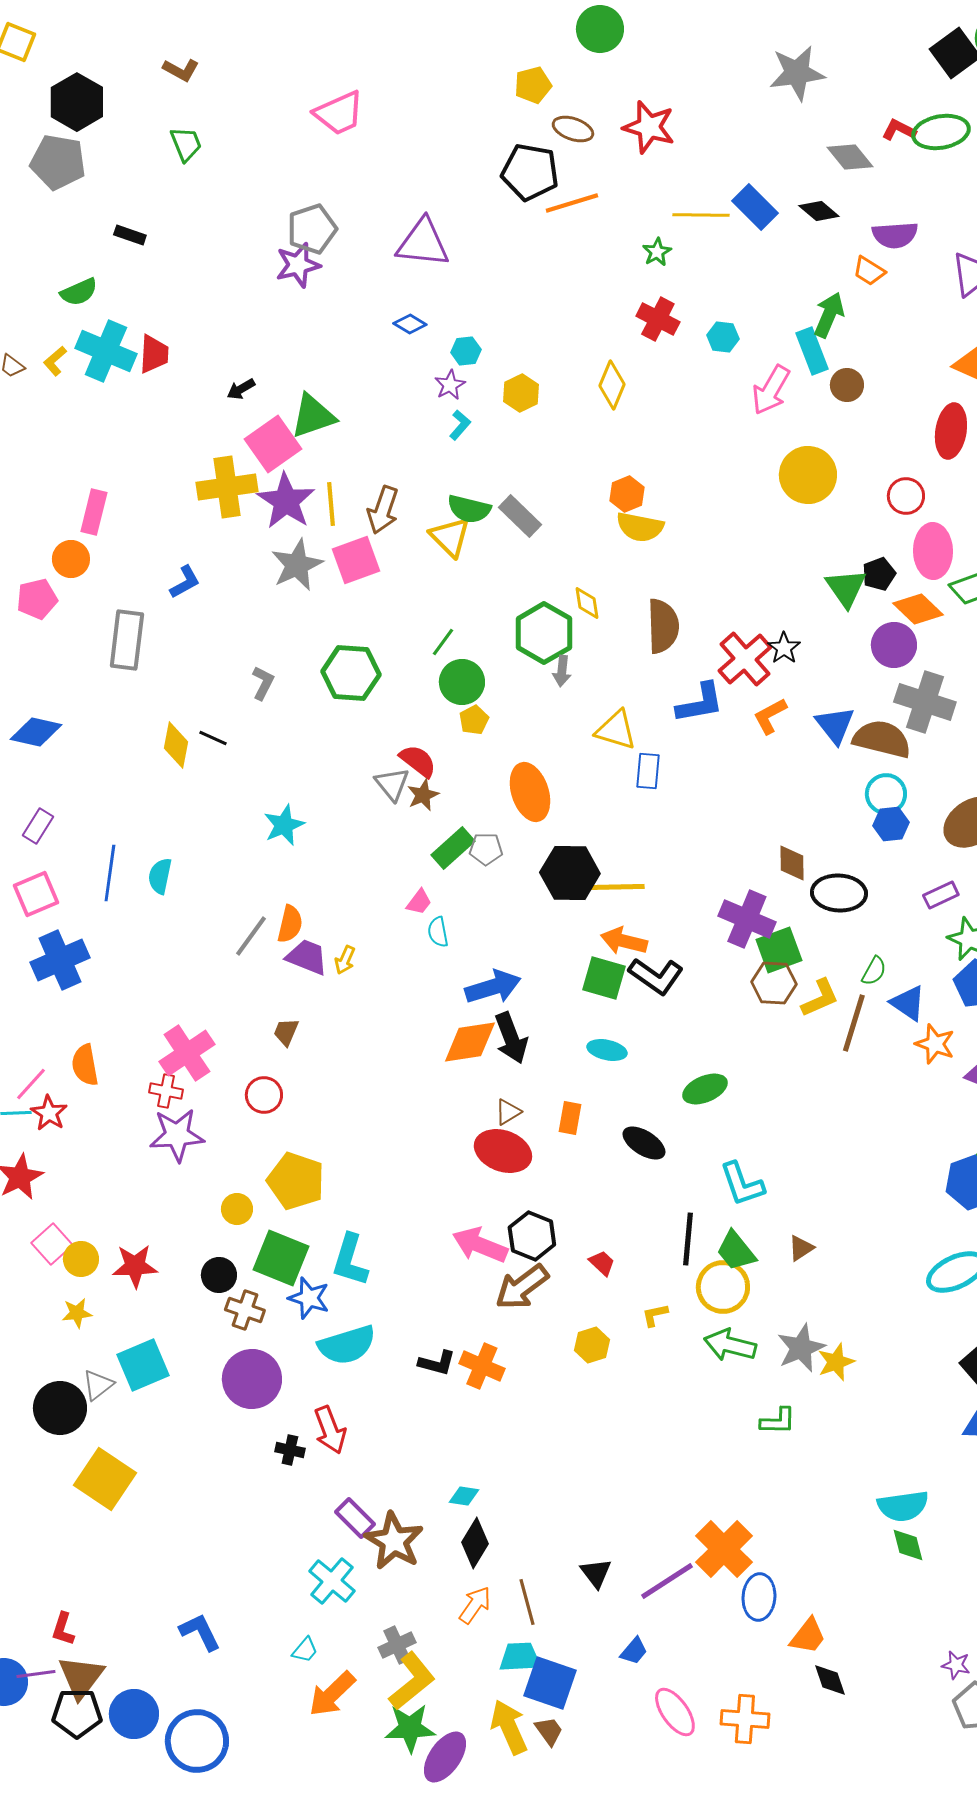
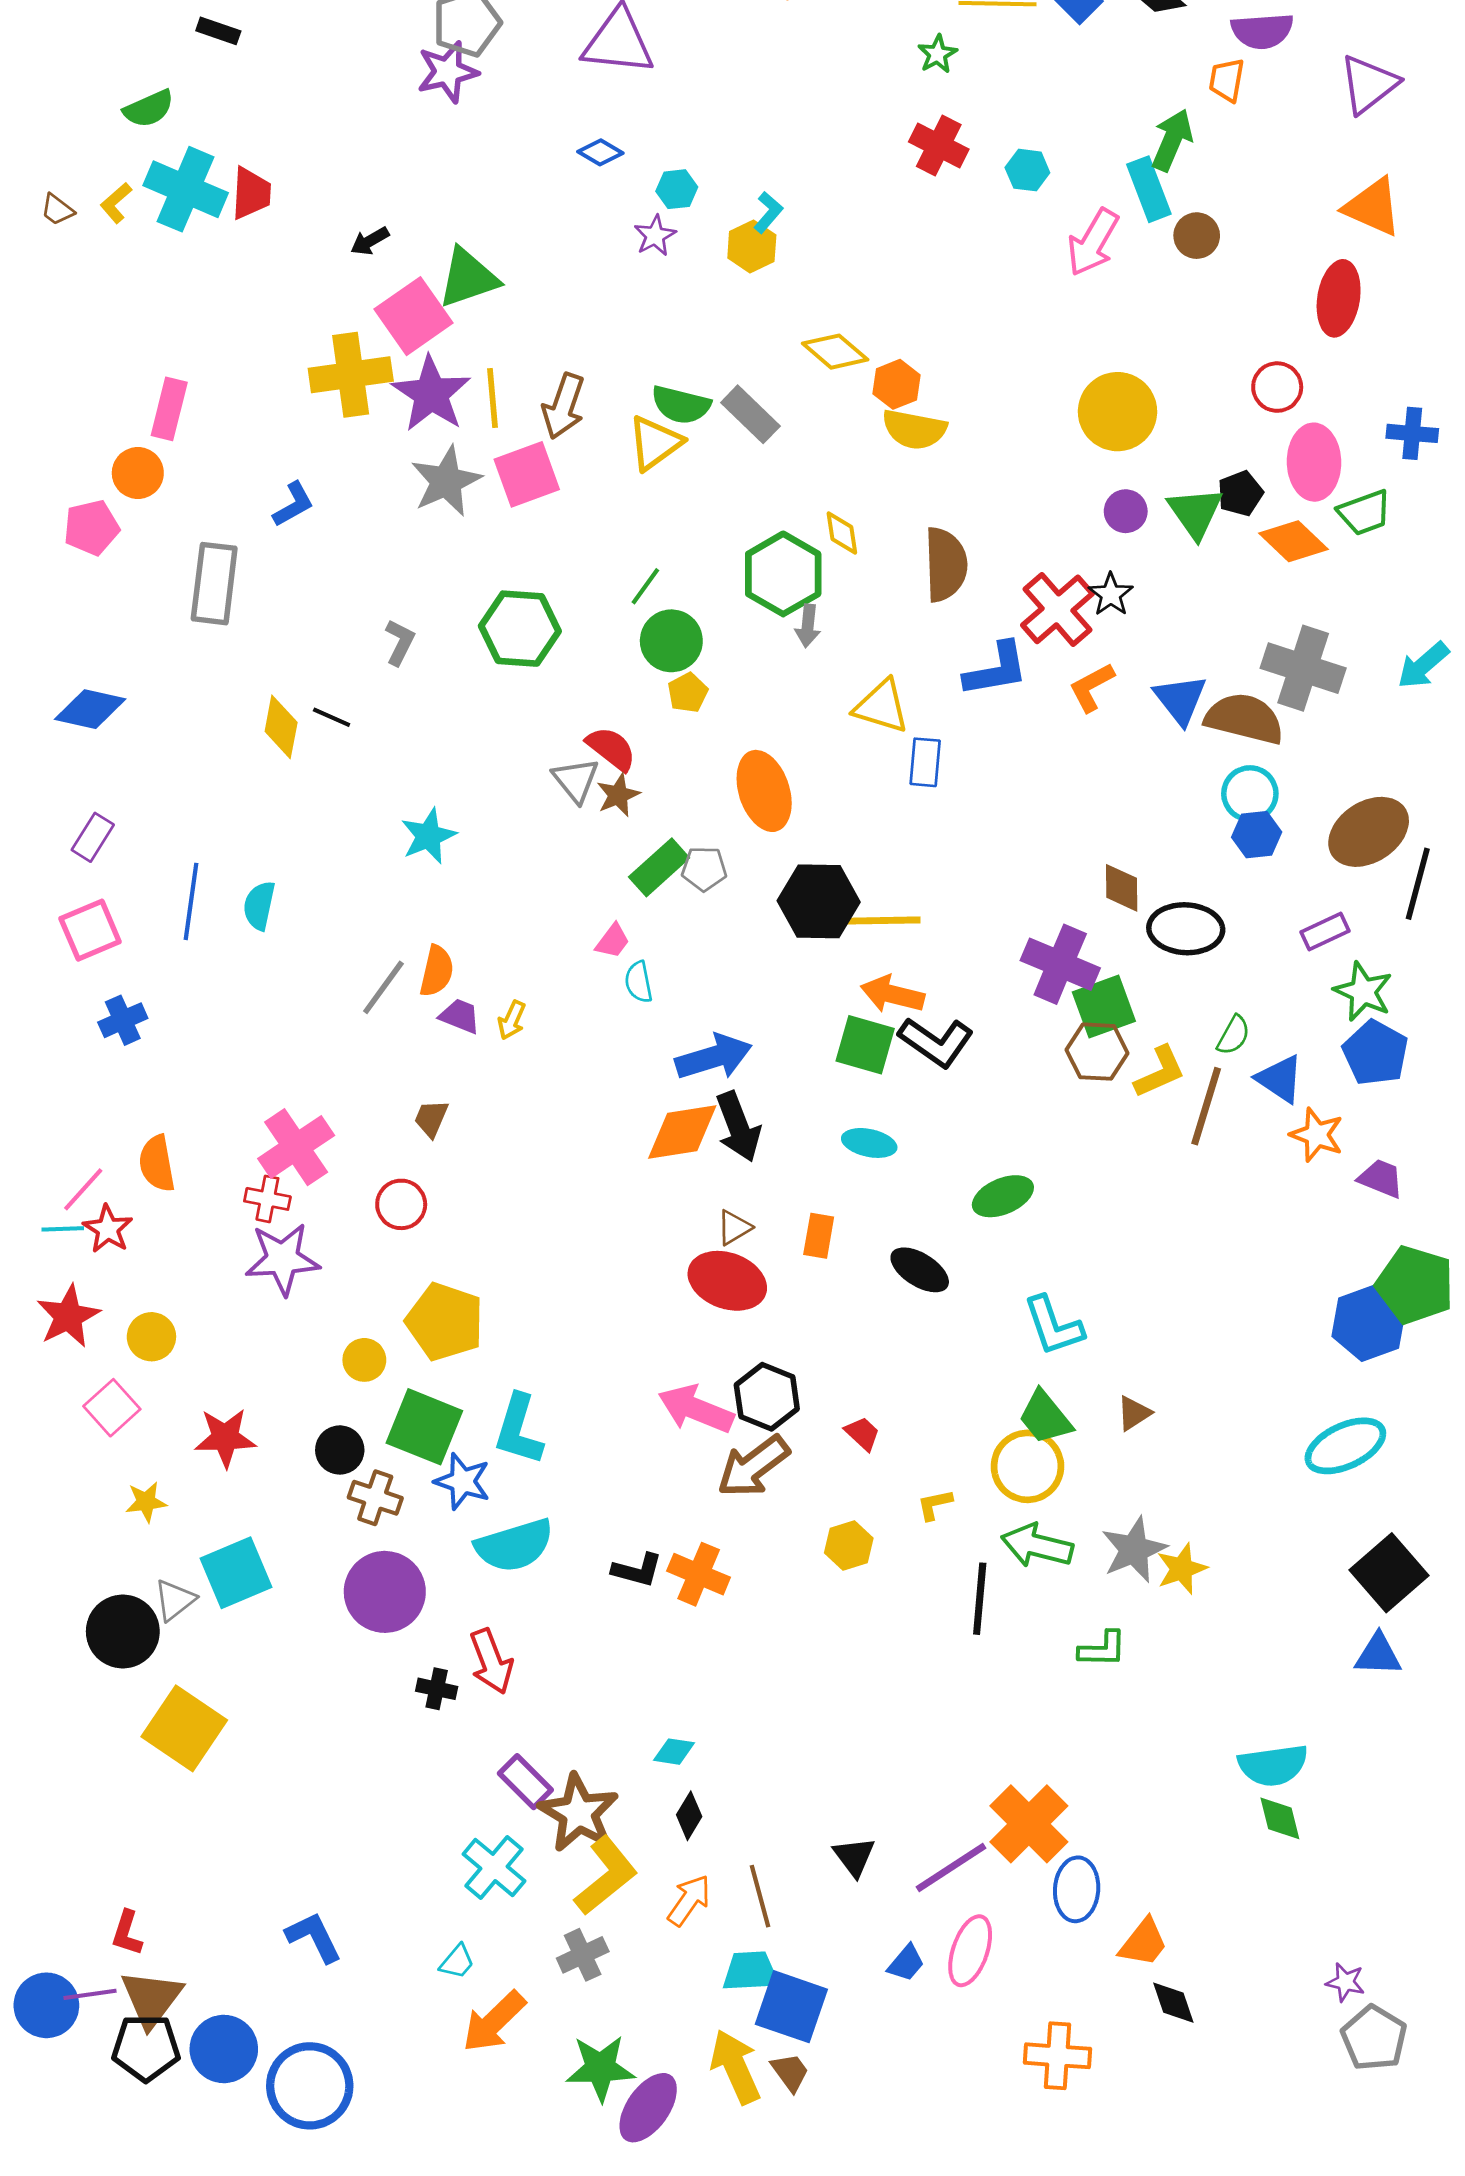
orange trapezoid: (869, 271) -> (1227, 80), turned 68
yellow diamond: (612, 385) -> (835, 352), moved, turned -72
cyan L-shape: (460, 425) -> (768, 212), moved
yellow circle: (808, 475) -> (1118, 412), moved
yellow triangle: (450, 537) -> (655, 443), turned 39
purple circle: (894, 645) -> (1126, 511), moved, size x0.7
purple trapezoid: (307, 957) -> (460, 1016), size x0.7
blue cross: (60, 960) -> (123, 1020), size x0.6
black line: (688, 1239) -> (980, 1599), moved
yellow circle: (81, 1259) -> (151, 1337), moved
black diamond: (475, 1543) -> (689, 1816), size x0.7
yellow L-shape: (412, 1681) -> (606, 1876), moved
pink ellipse: (675, 1712) -> (970, 1951), moved, turned 54

